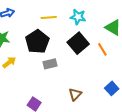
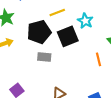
yellow line: (49, 18) -> (57, 12), turned -35
black square: (78, 43) -> (68, 36), moved

